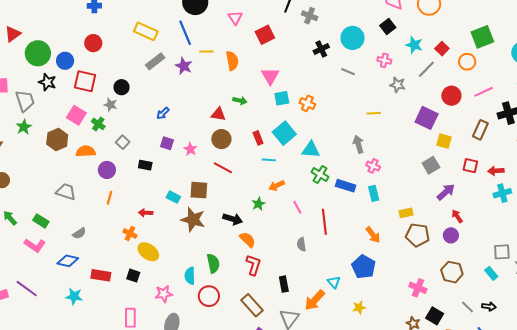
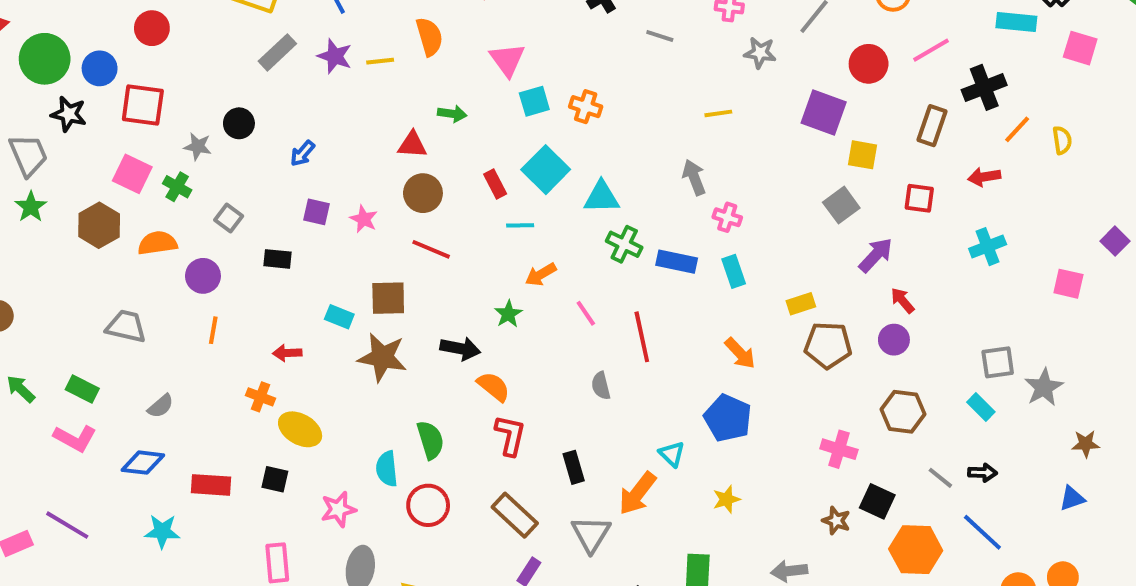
yellow line: (206, 51) -> (380, 61), moved
black circle: (121, 87) -> (239, 123), moved
red arrow: (496, 171) -> (984, 177), moved

